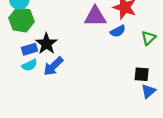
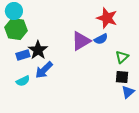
purple triangle: (95, 16) -> (81, 41), moved, turned -30
green triangle: (148, 38) -> (122, 57), moved
cyan semicircle: (29, 65) -> (23, 81), moved

